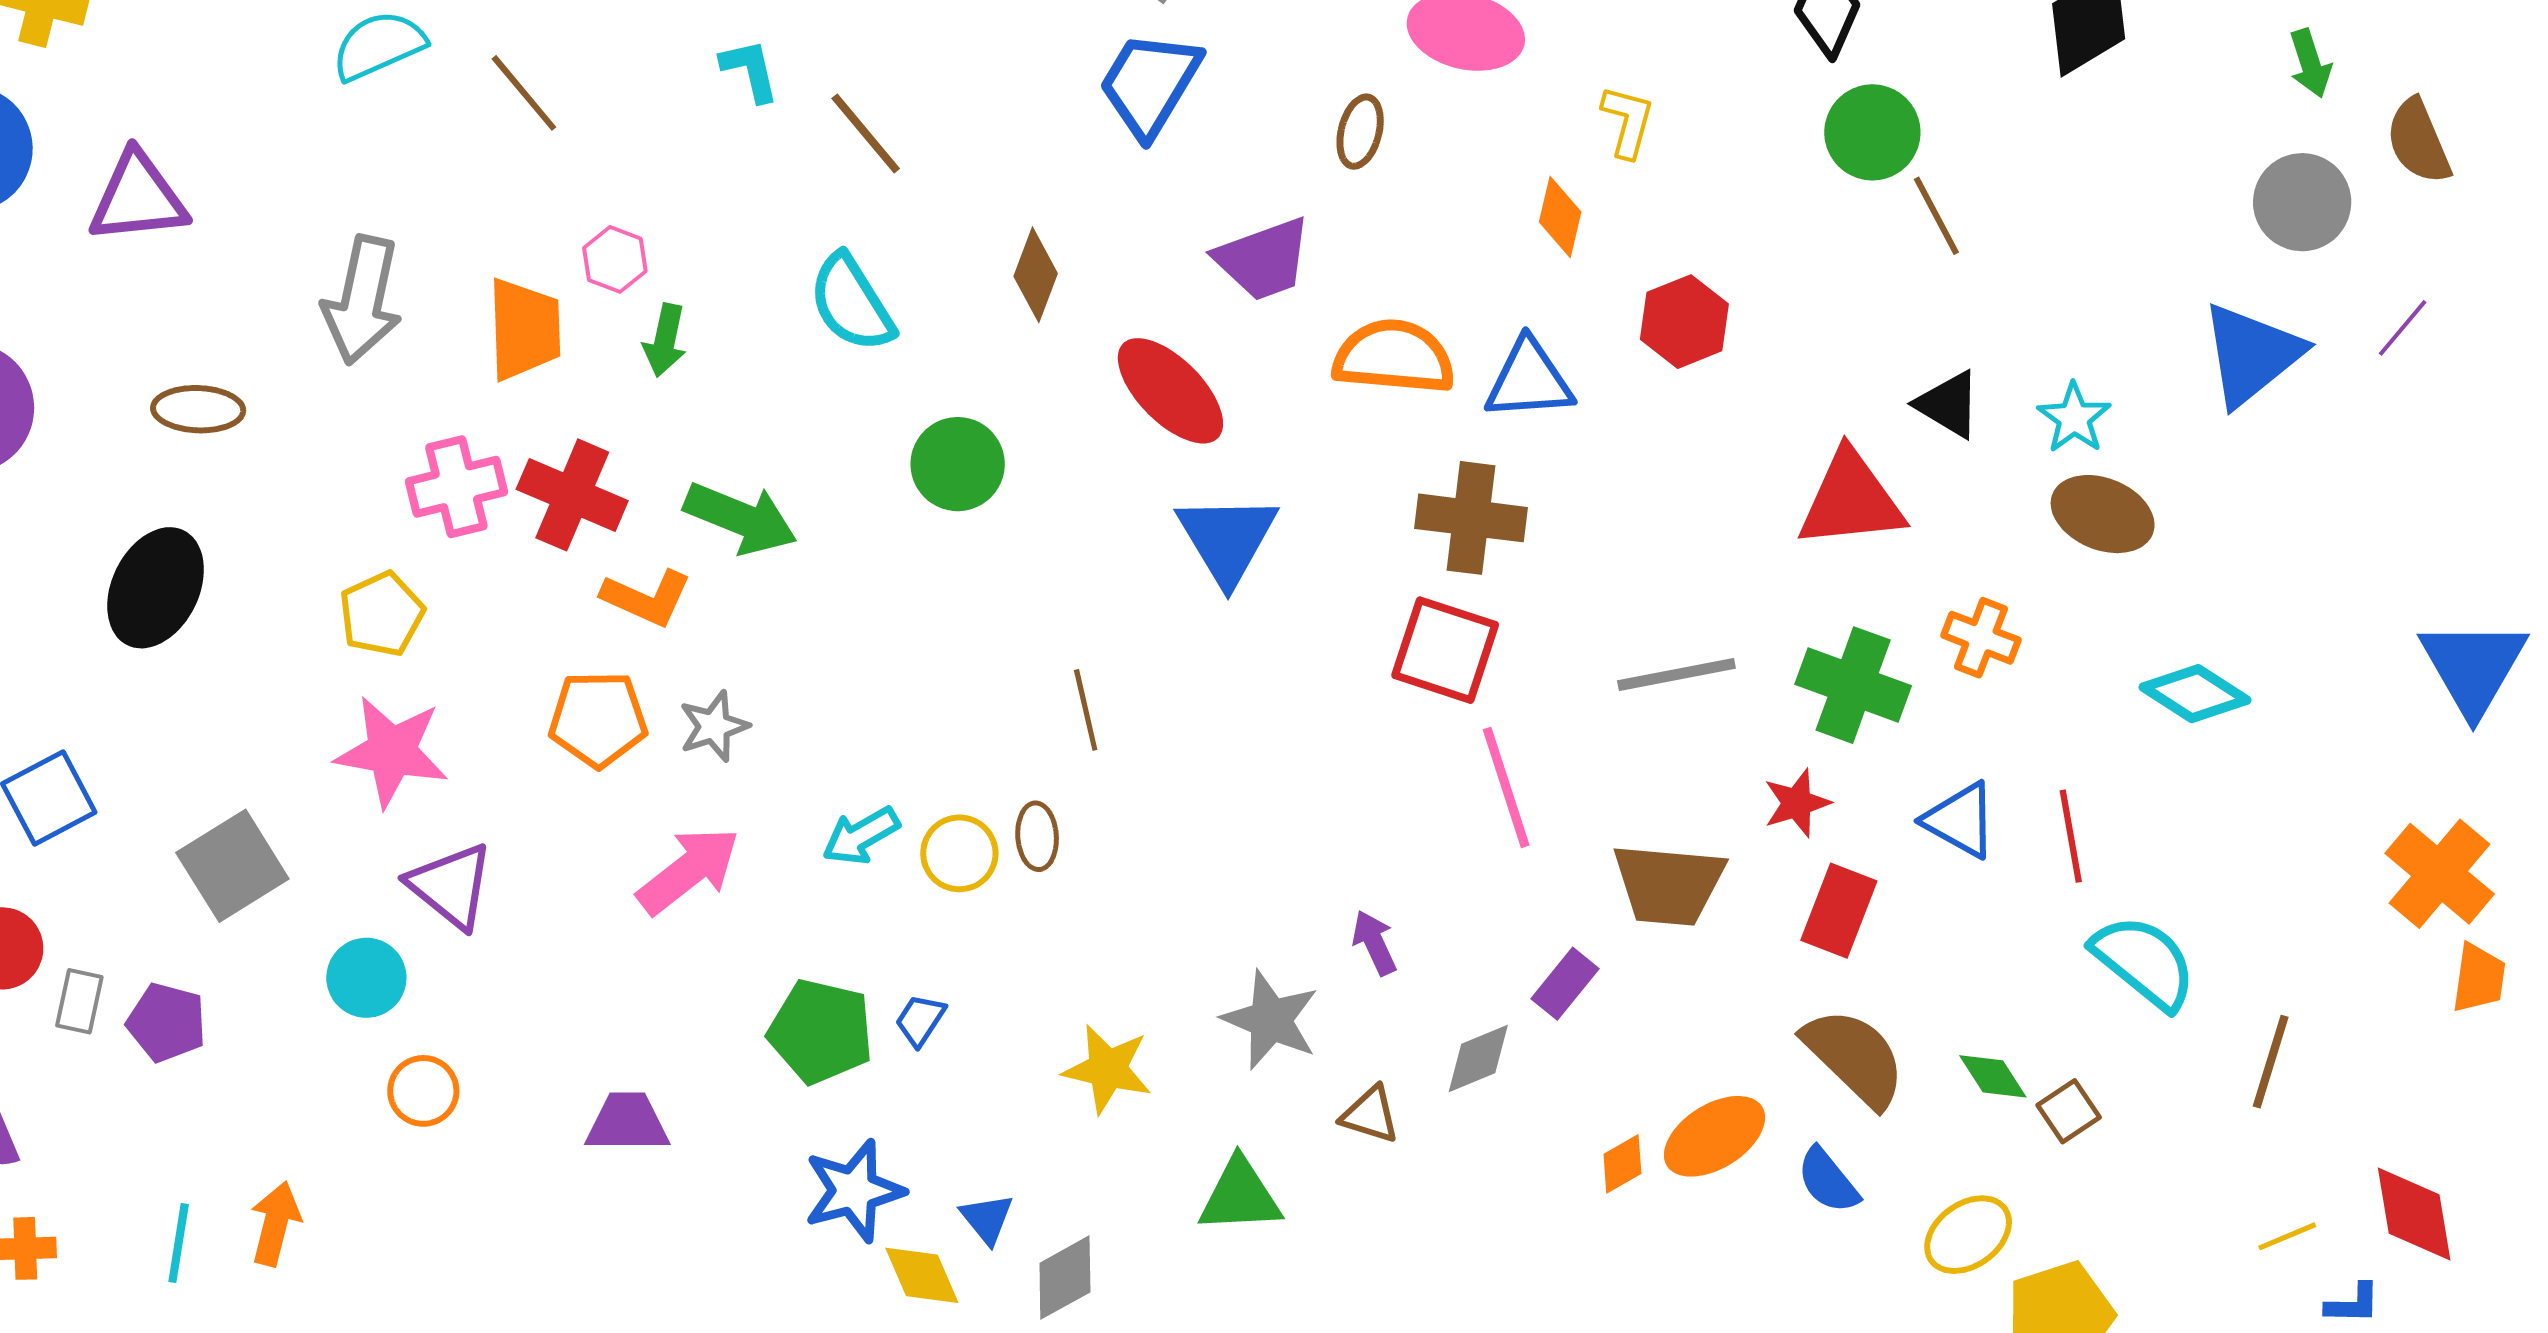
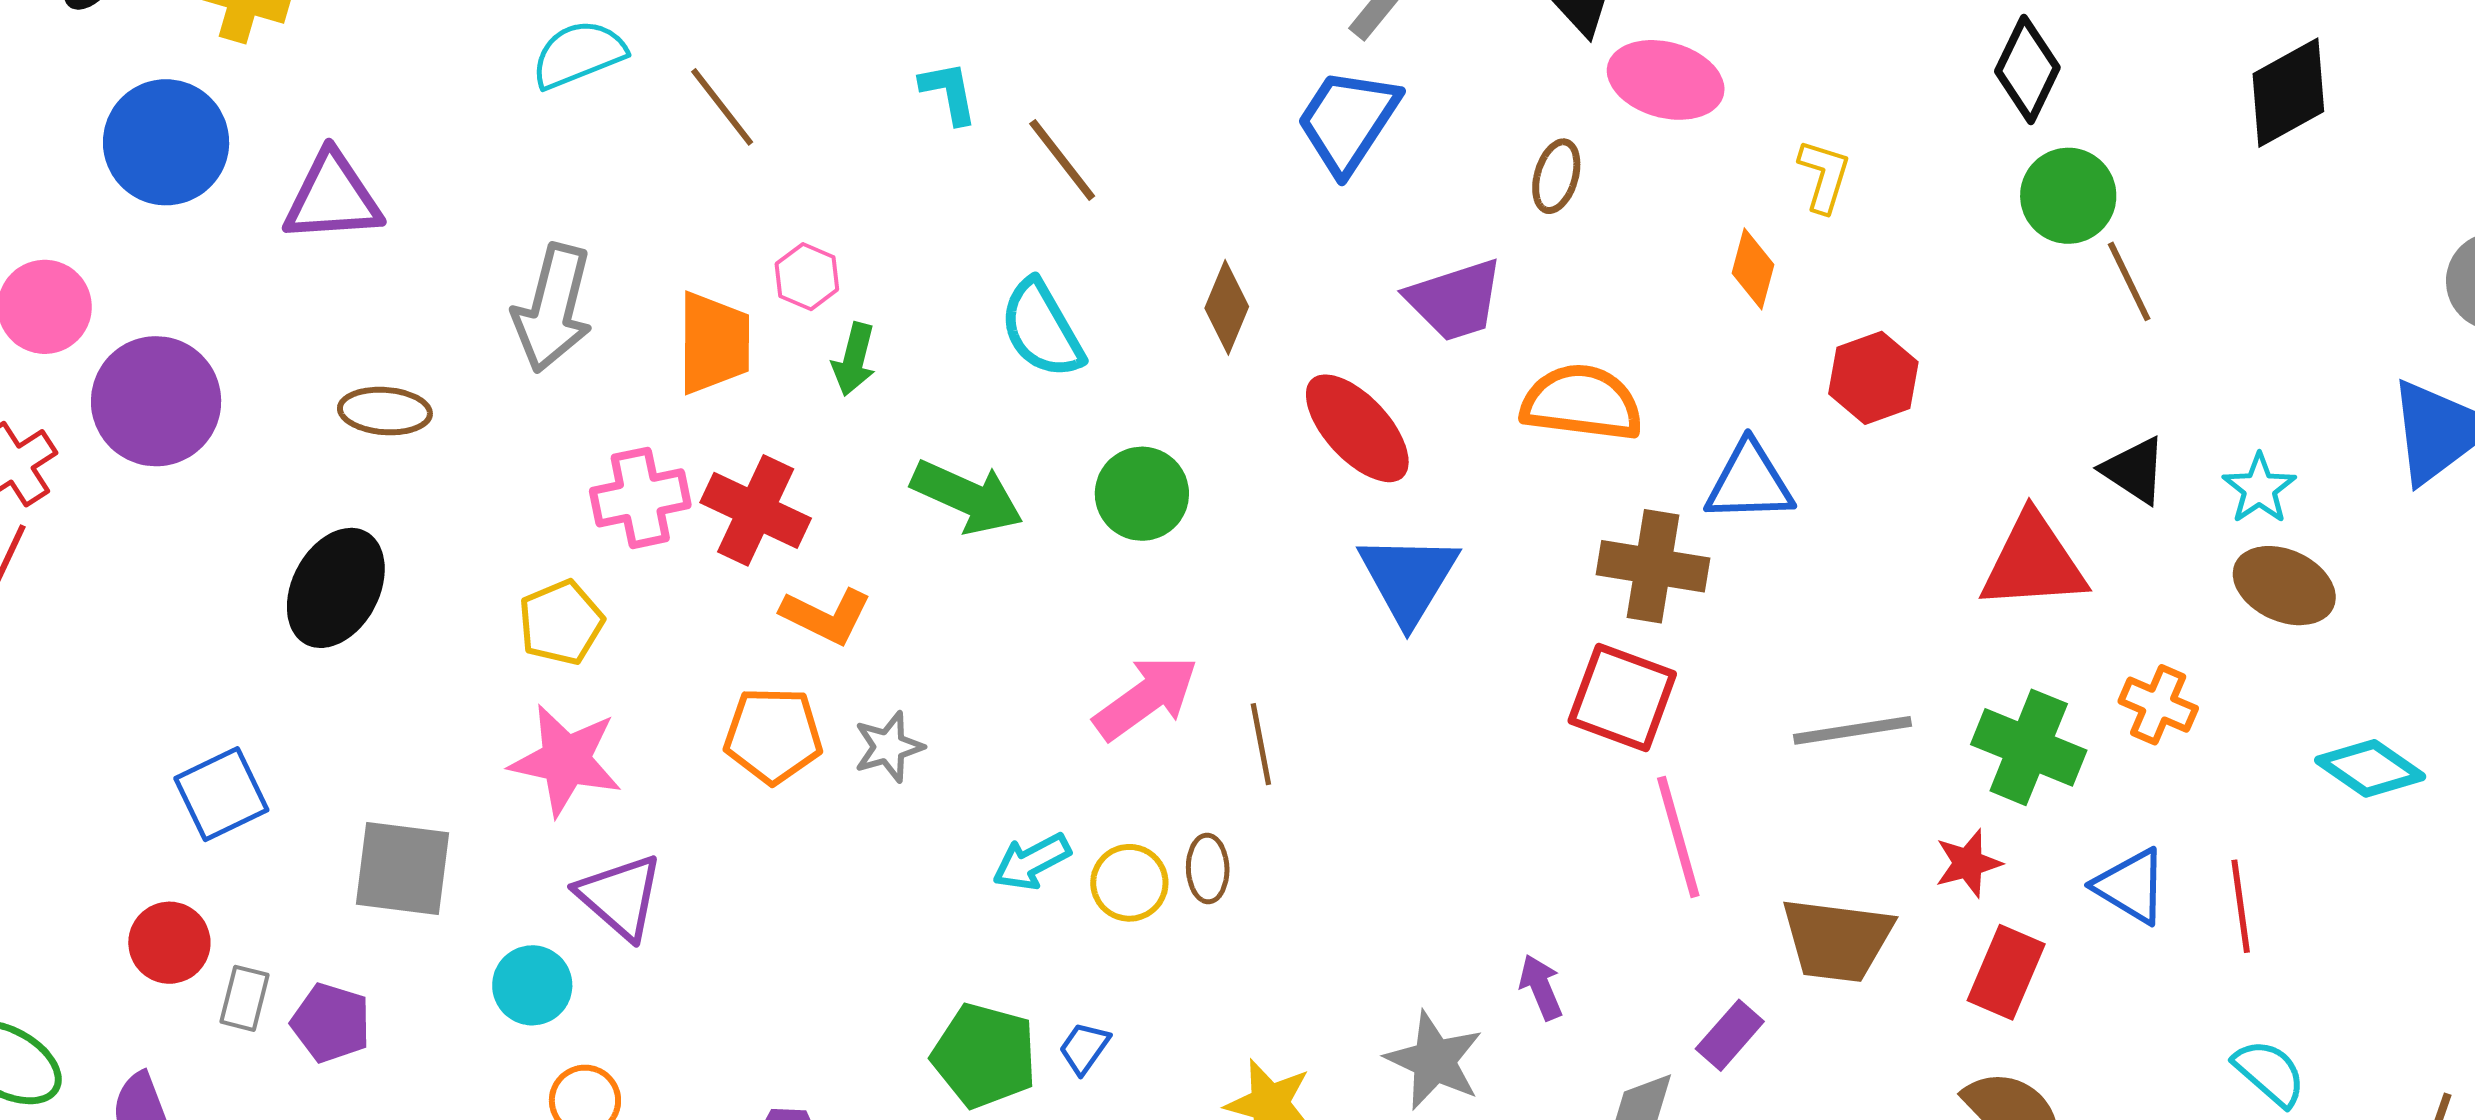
blue triangle: (1529, 380) -> (1749, 482), moved
green arrow: (740, 518) -> (967, 497), moved
gray square: (232, 866) -> (402, 869), turned 37
pink arrow: (689, 870) -> (1146, 698), moved
cyan semicircle: (2144, 962) -> (2270, 1073), moved, size x0.7

